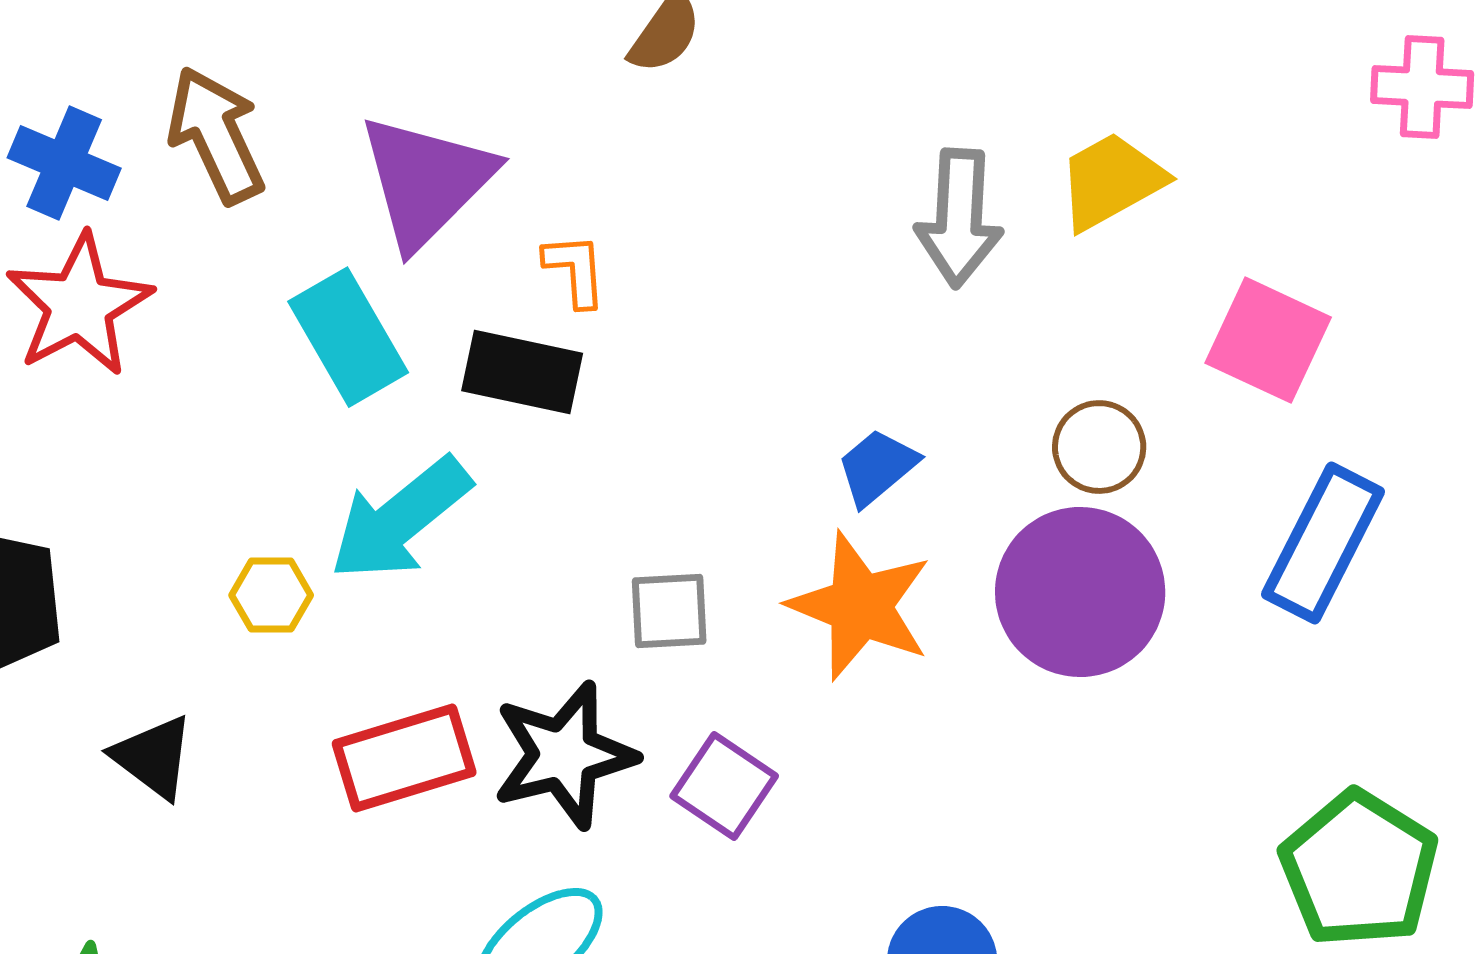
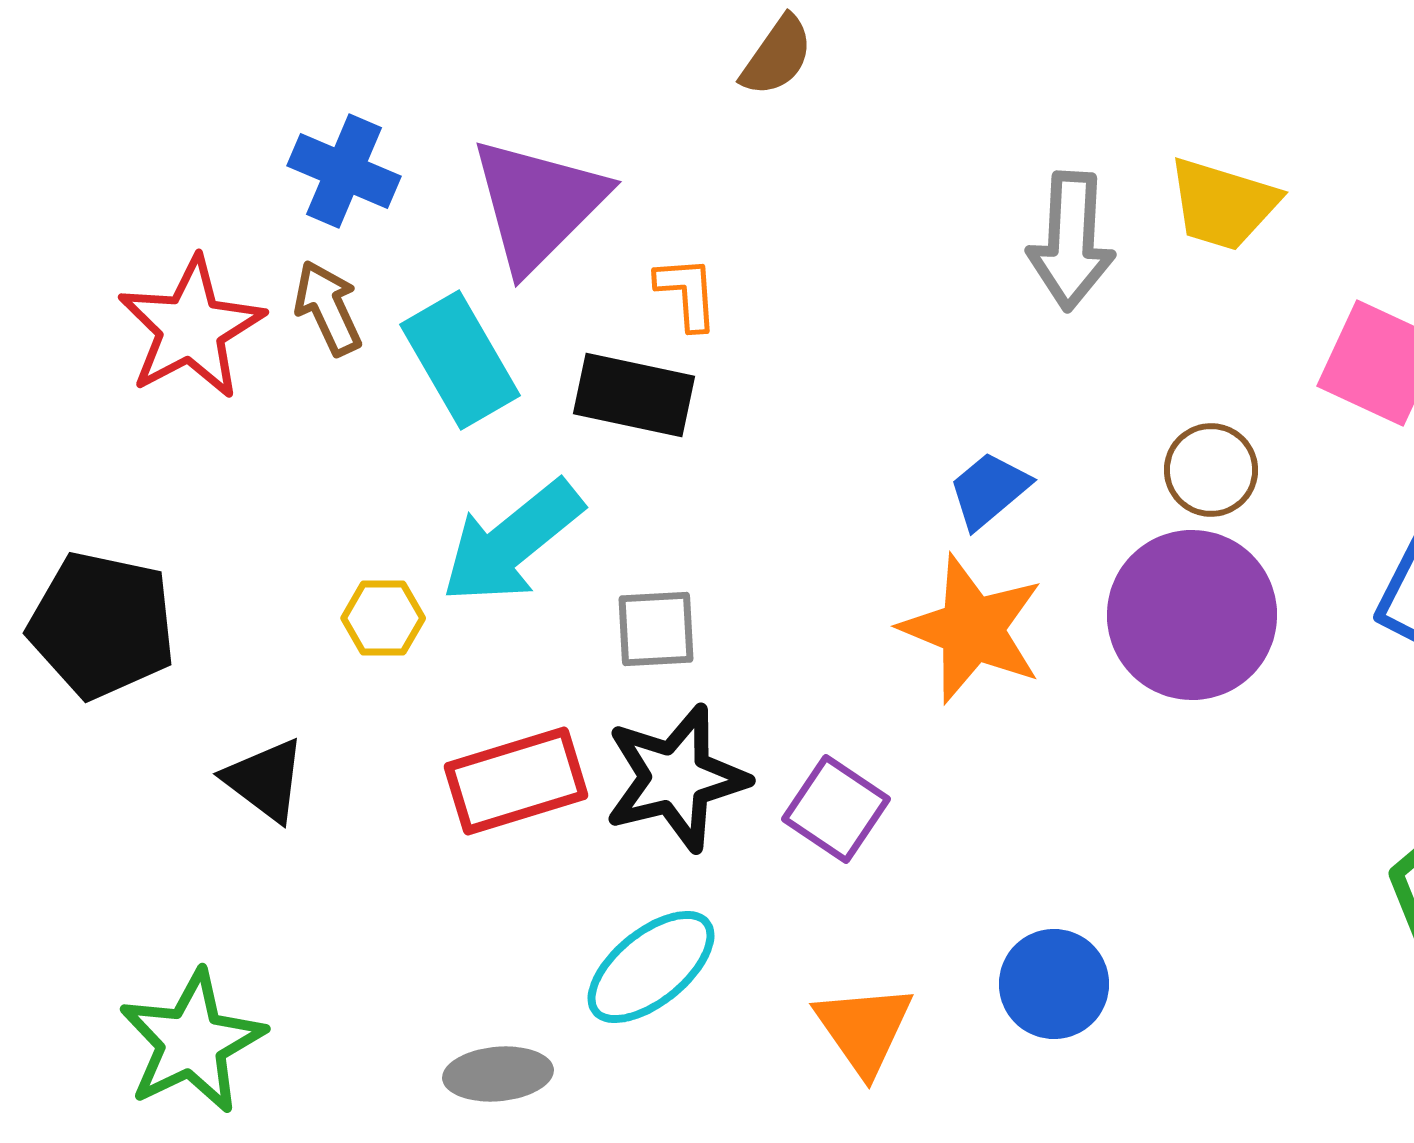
brown arrow: (216, 135) -> (328, 308), moved, size x0.7
blue cross: (64, 163) -> (344, 171), moved
yellow trapezoid: (1111, 181) -> (1223, 204), turned -134
gray square: (669, 611) -> (656, 629), moved

